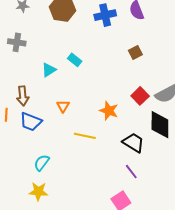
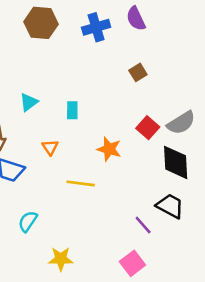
cyan rectangle: (75, 60) -> (72, 110), moved, turned 56
black trapezoid: (133, 143) -> (170, 206), moved
yellow star: (38, 191) -> (61, 259), moved

